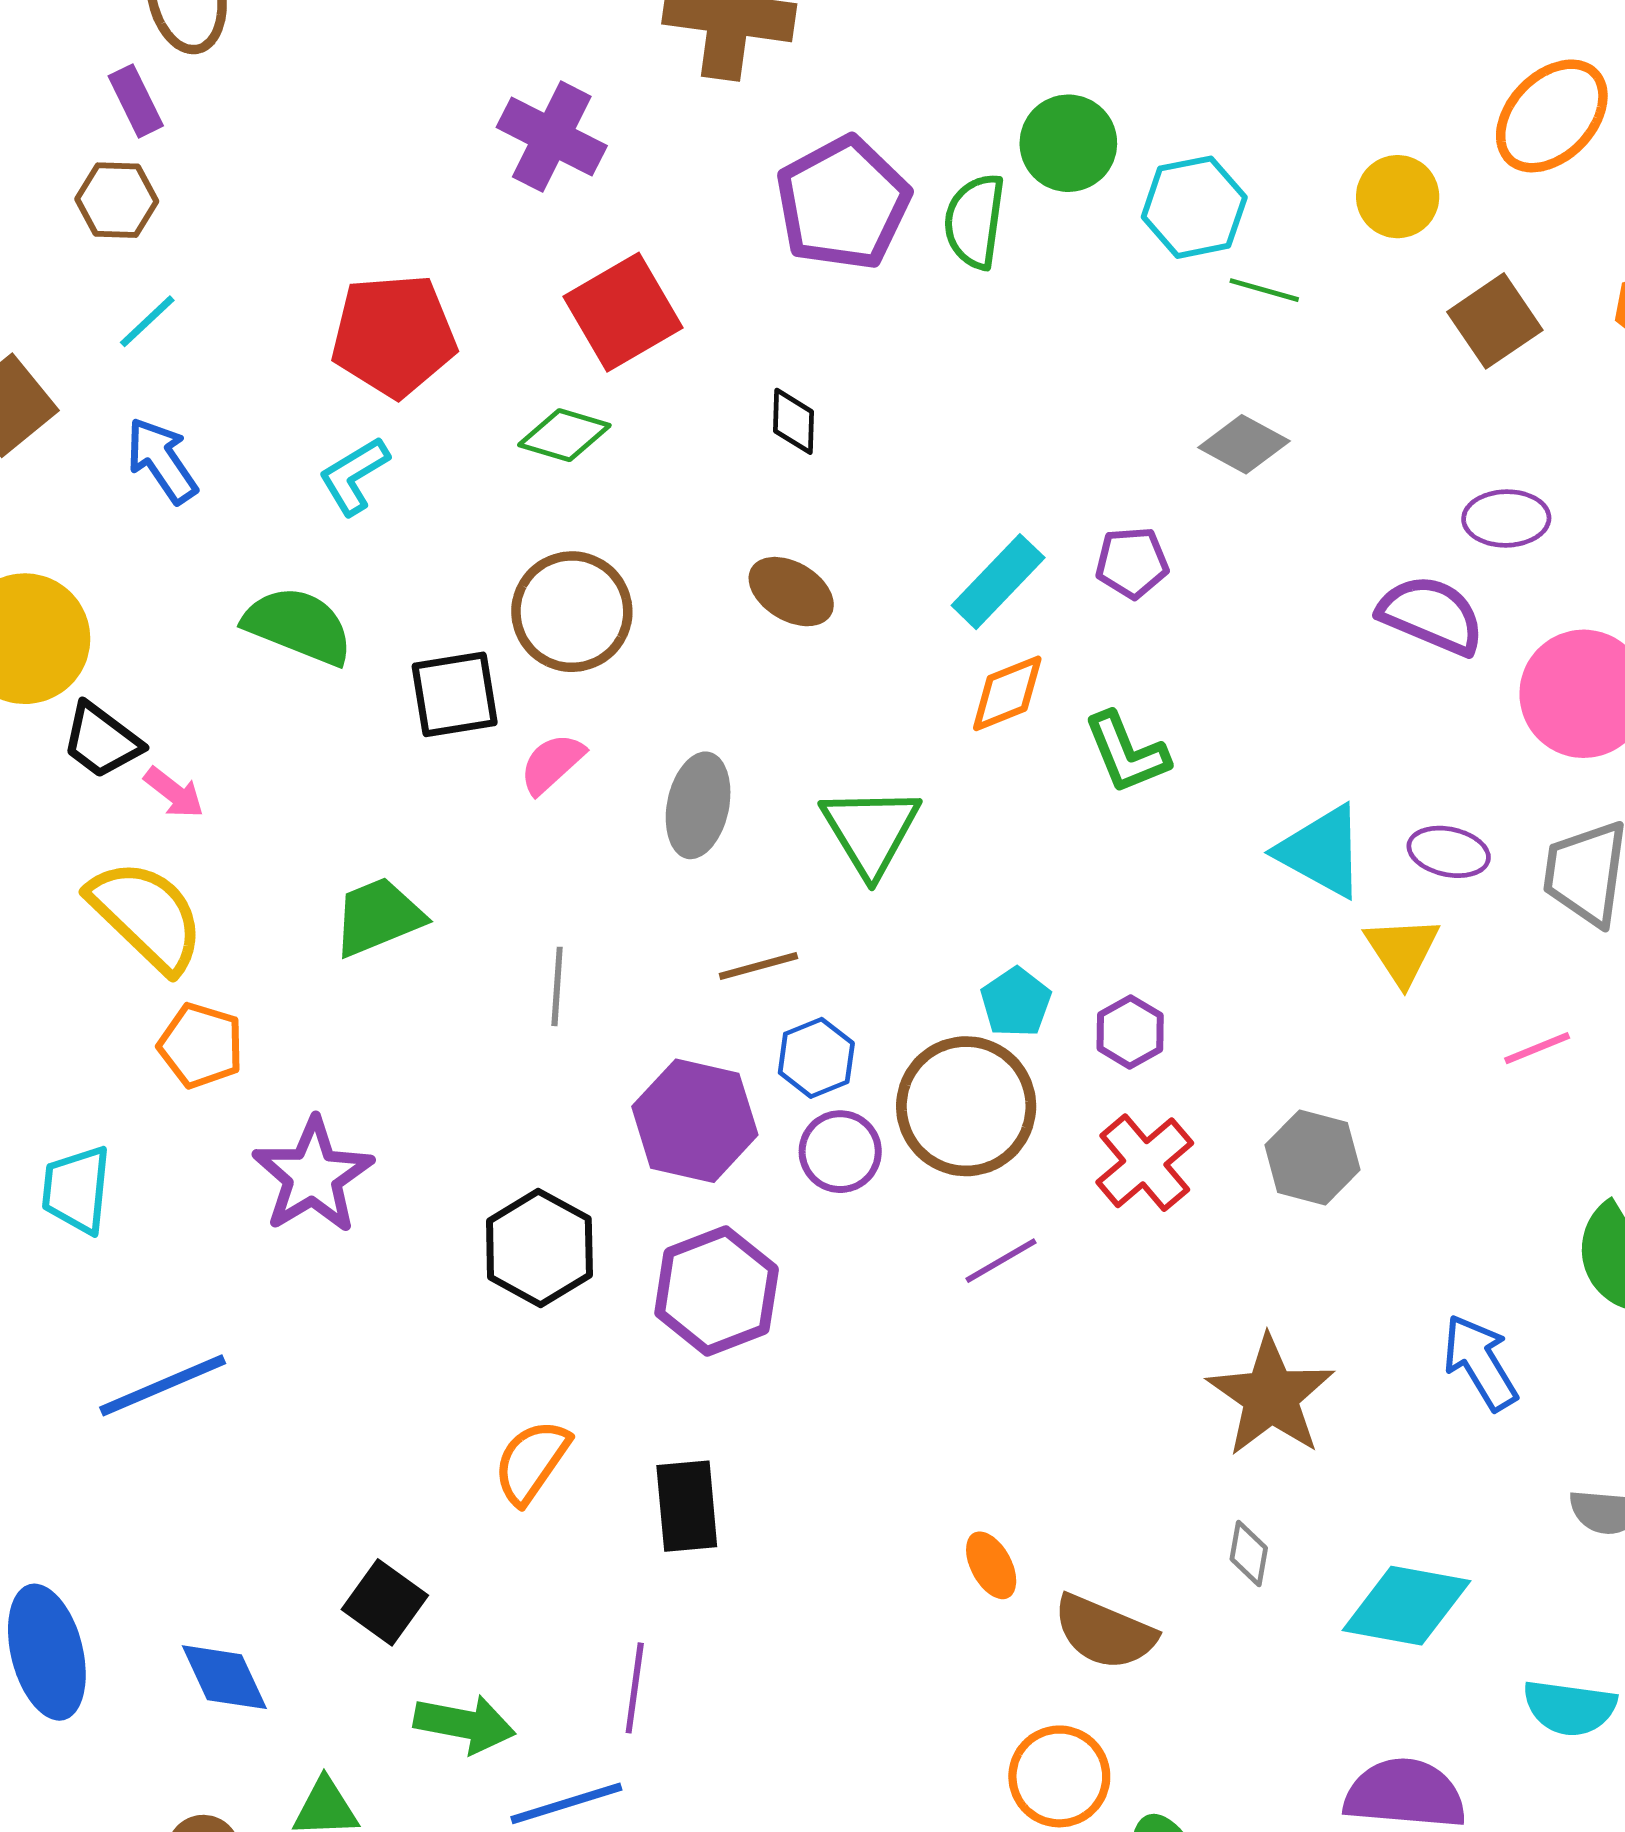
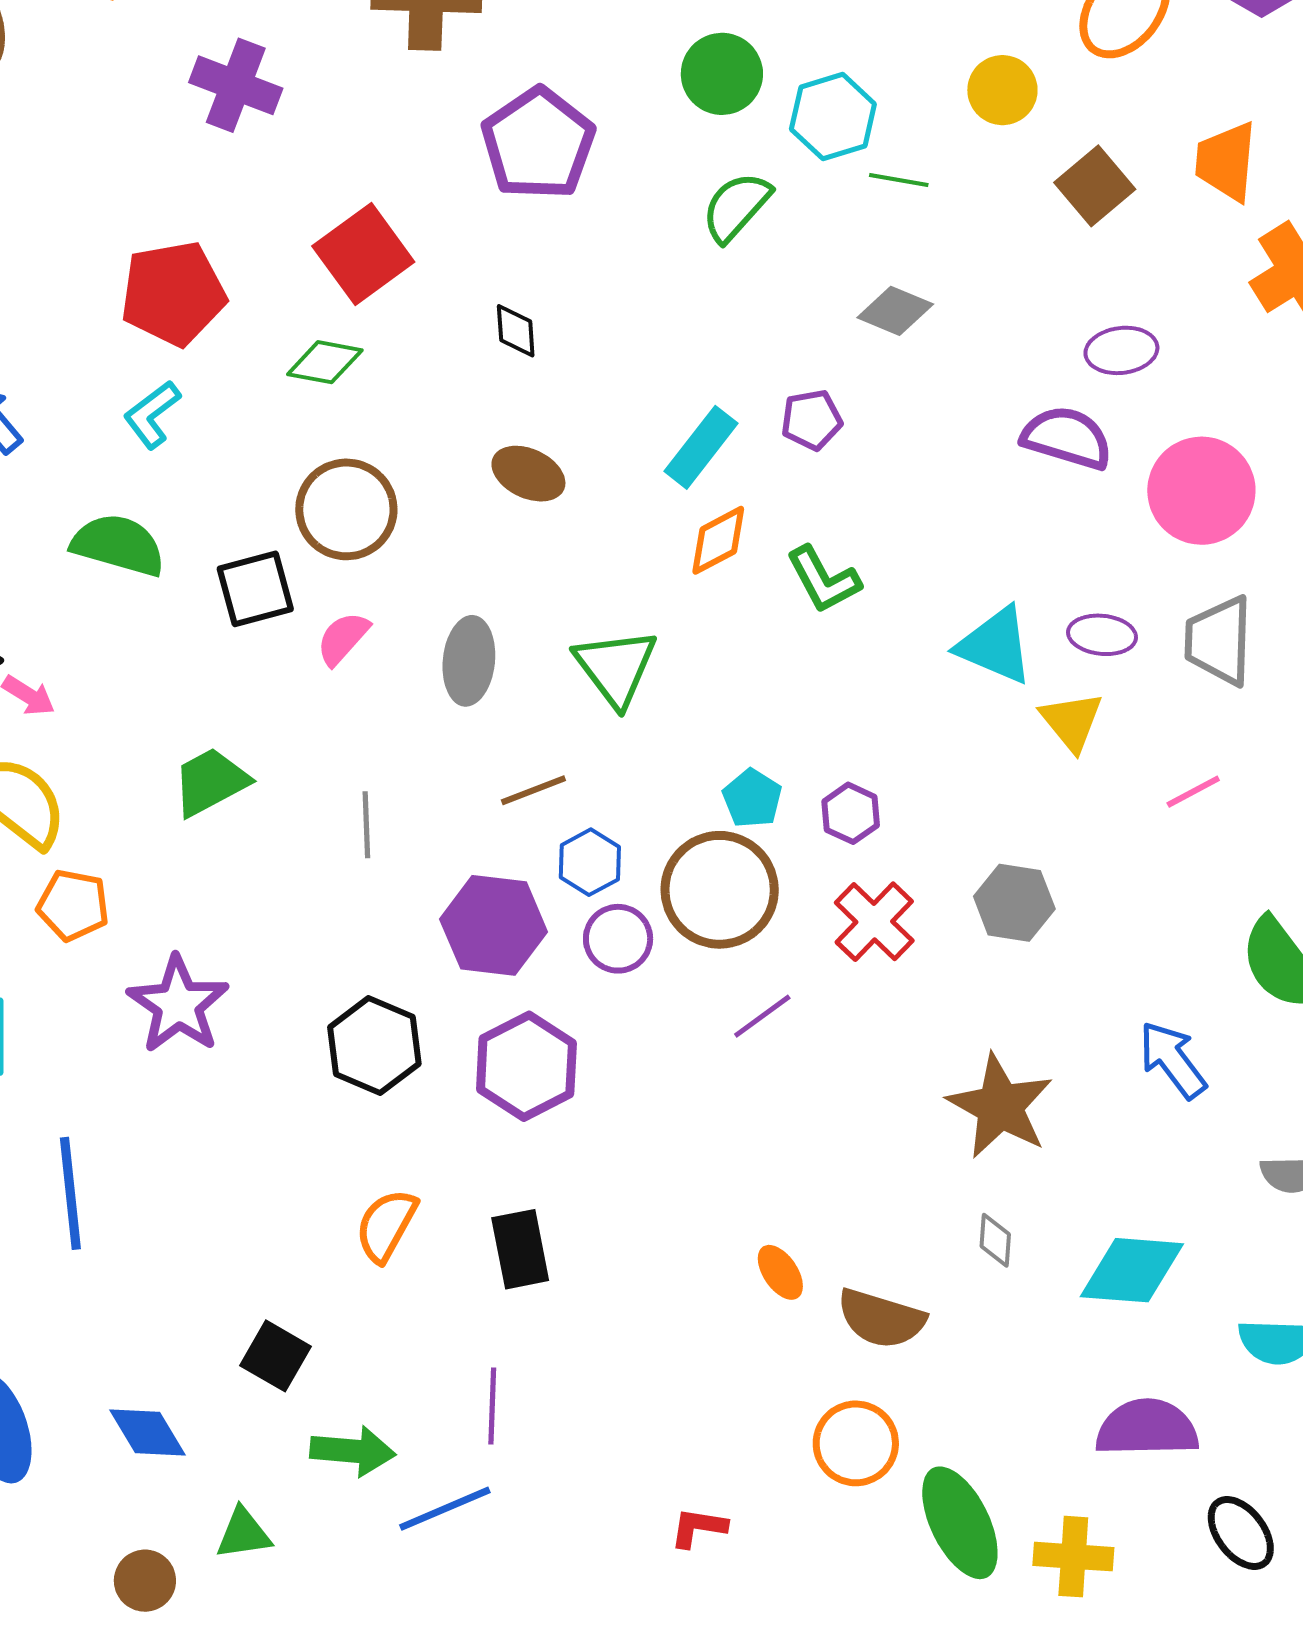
purple cross: (552, 137) -> (236, 85), moved
green semicircle: (975, 221) -> (736, 207), moved, turned 40
blue line: (163, 1385) -> (70, 1193), turned -67

